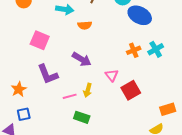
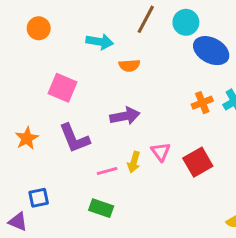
purple arrow: (82, 59) -> (125, 116), turned -42
pink triangle: (112, 75) -> (161, 152), moved
orange star: (19, 89) -> (27, 138), moved
green rectangle: (82, 117) -> (101, 208), moved

